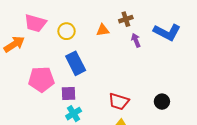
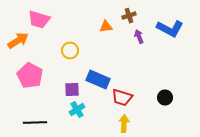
yellow circle: (66, 31) -> (70, 51), moved
blue rectangle: (76, 63) -> (98, 80), moved, turned -40
pink pentagon: (41, 79) -> (30, 76), moved, turned 30

